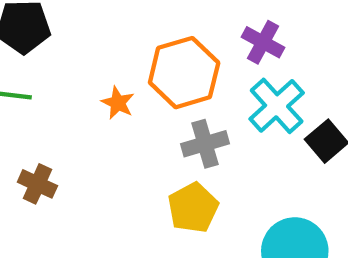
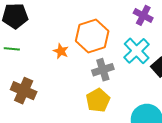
purple cross: (263, 42) -> (143, 15), moved
brown cross: (37, 184) -> (24, 91), size x1.4

